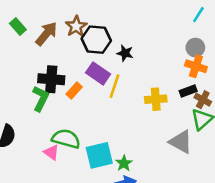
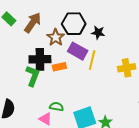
brown star: (76, 26) -> (56, 37), moved
orange rectangle: (74, 90) -> (59, 67), turned 40
green semicircle: (66, 139) -> (56, 107), size x0.6

